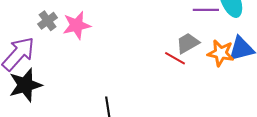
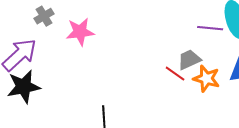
gray cross: (48, 21) -> (44, 16), moved
orange star: (221, 53) -> (206, 78), moved

